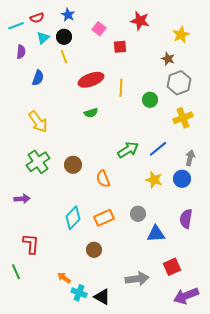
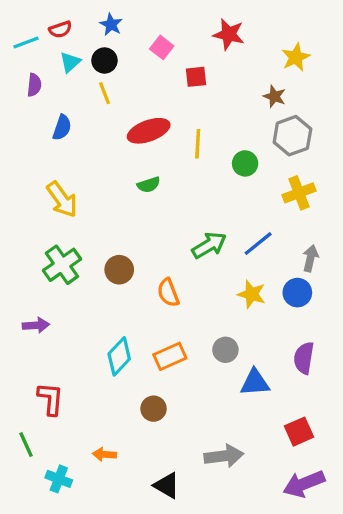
red square: (172, 267) -> (299, 432), moved
orange arrow: (64, 278) -> (104, 454), turned -32
cyan cross: (79, 293) -> (59, 479), moved

